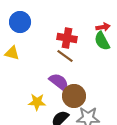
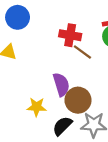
brown line: (65, 56) -> (82, 52), moved
purple semicircle: (59, 82) -> (61, 84), turned 35

